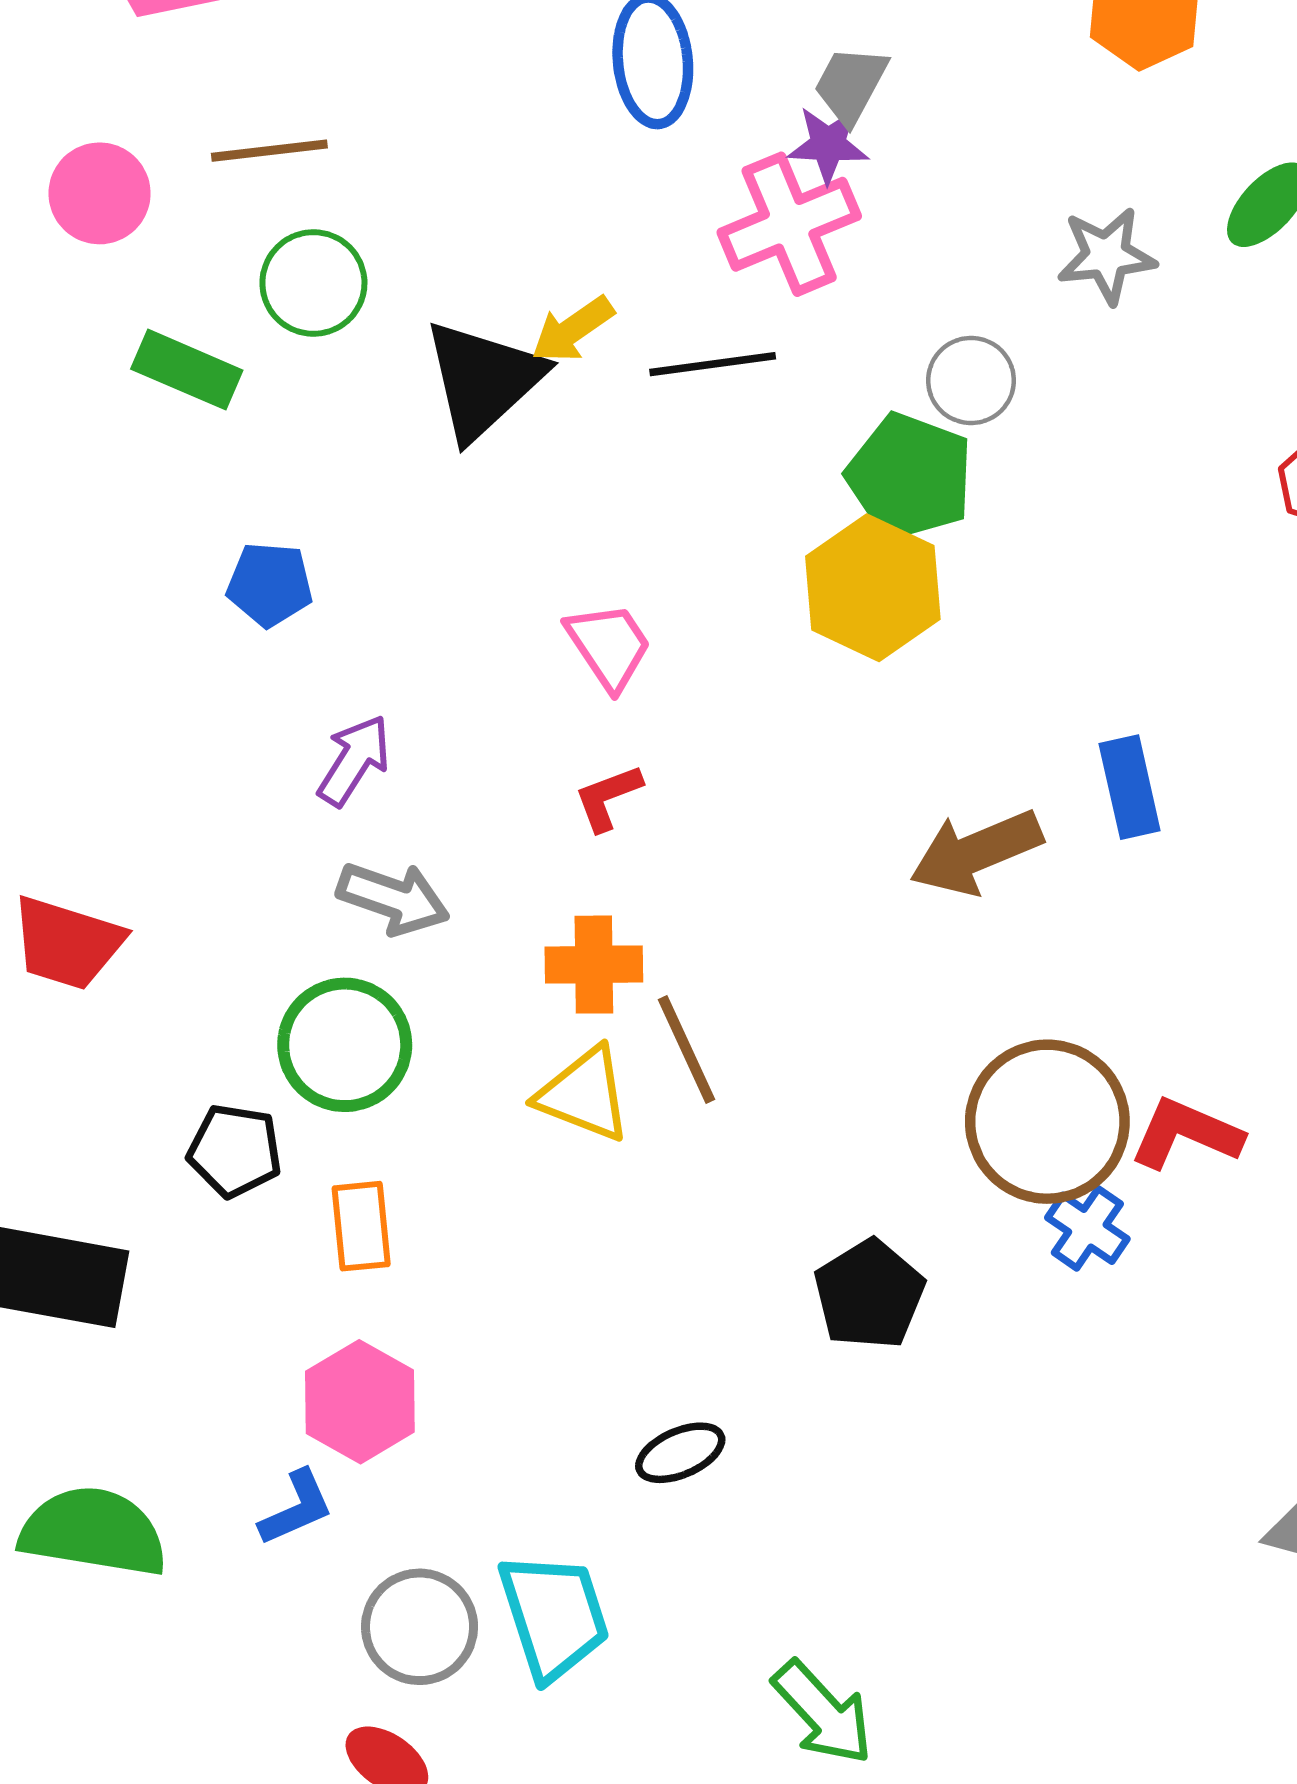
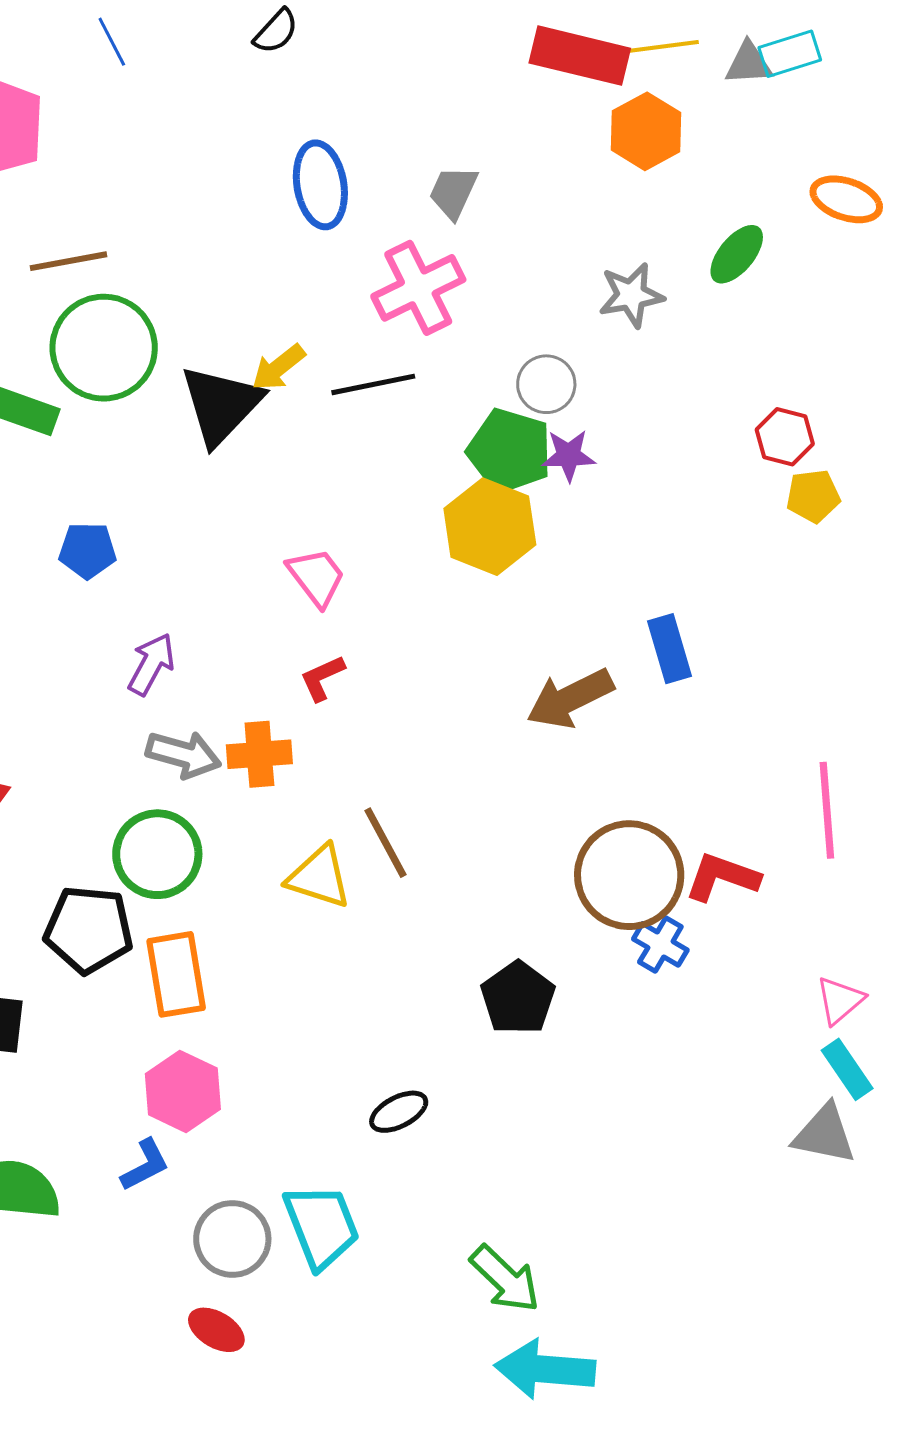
purple star: (828, 145) -> (569, 455), moved
green circle: (313, 283) -> (104, 348), size x1.5
orange cross: (594, 965) -> (259, 754), moved
black pentagon: (235, 1151) -> (89, 929), size x1.4
orange rectangle: (361, 1226) -> (176, 974), size x1.4

